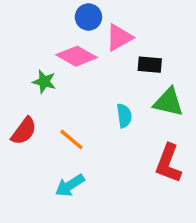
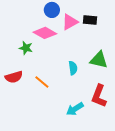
black rectangle: (150, 65) -> (90, 20), moved
red semicircle: (24, 131) -> (14, 77), turned 36
cyan arrow: (70, 185) -> (75, 109), moved

